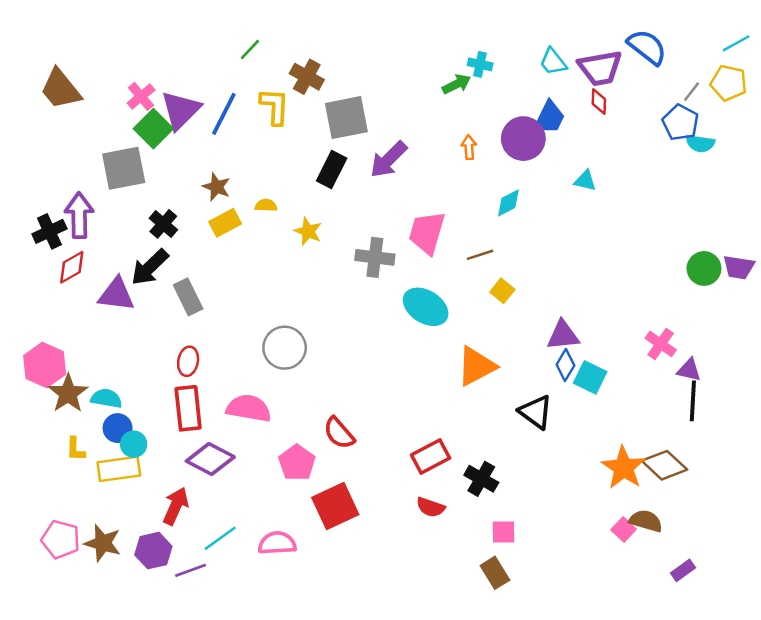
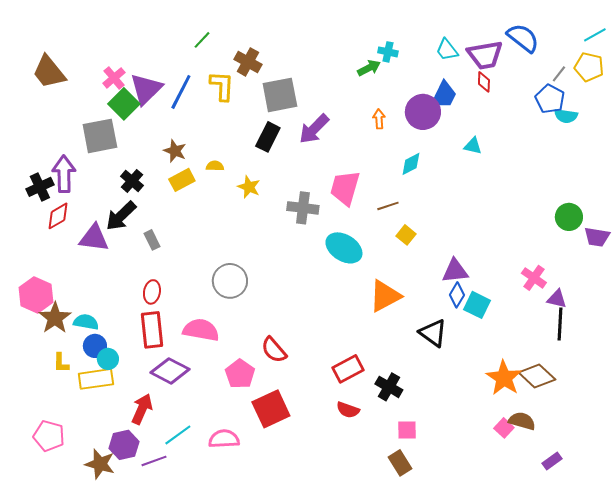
purple trapezoid: (739, 267) -> (597, 237), moved
gray rectangle: (188, 297) -> (152, 240), size x0.7
brown star: (103, 543) -> (100, 464), moved

